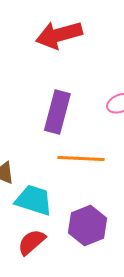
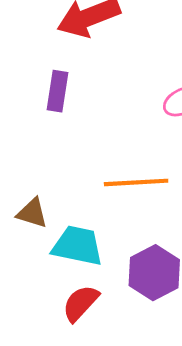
purple rectangle: (57, 112) -> (58, 91), moved, size x0.7

